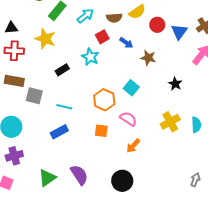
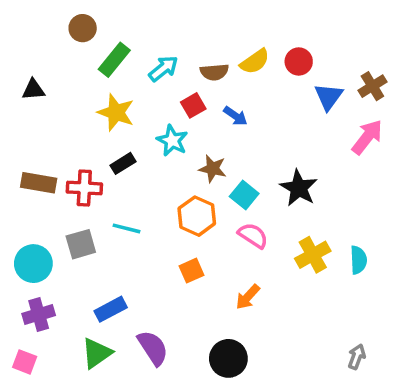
red circle: (157, 25) -> (299, 61), moved
yellow star: (45, 39) -> (116, 112), moved
red cross: (14, 51) -> (84, 188), moved
brown star: (148, 58) -> (213, 169), moved
black star: (175, 84) -> (299, 188), moved, size x1.5
gray square: (34, 96) -> (81, 244), moved, turned -30
pink semicircle: (128, 119) -> (253, 235), moved
orange square: (101, 131) -> (192, 271), turned -32
blue rectangle: (59, 132) -> (111, 309), moved

